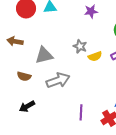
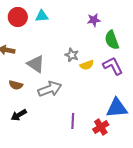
purple star: (91, 11) -> (94, 20), moved
gray triangle: (44, 55) -> (36, 64), turned 48

